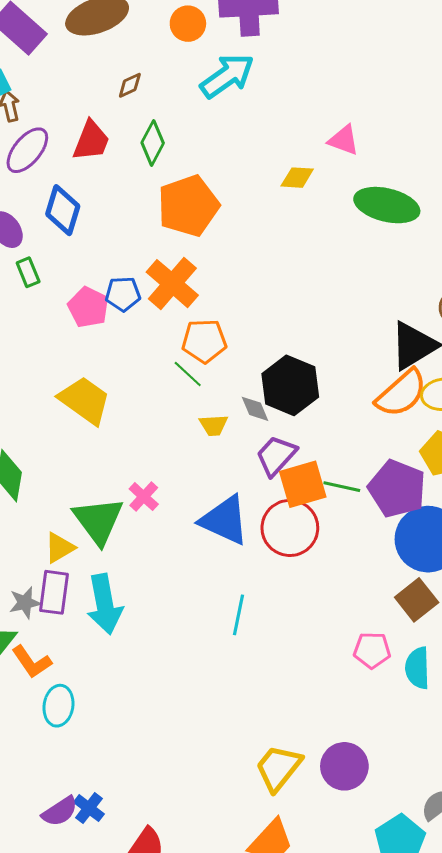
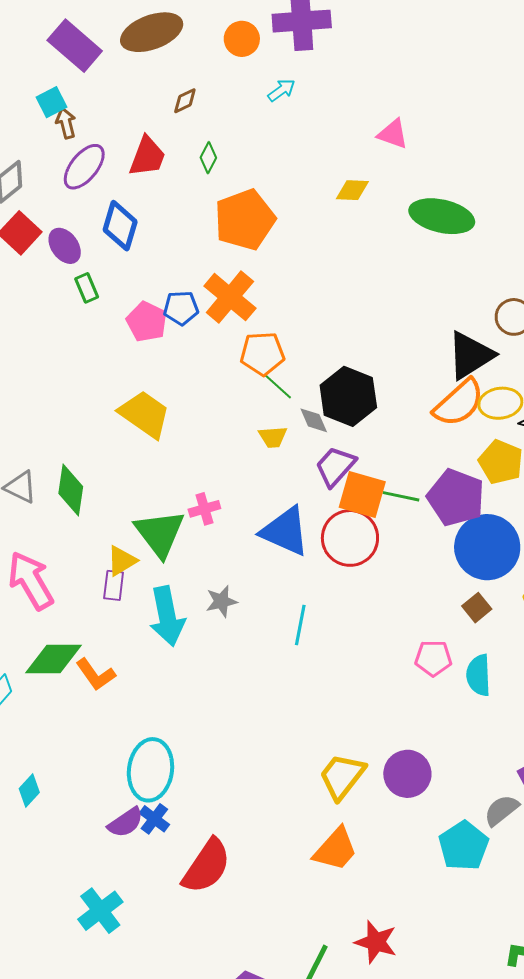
cyan arrow: (227, 76) -> (282, 90), size x0.5
pink triangle: (344, 140) -> (393, 134), moved
green diamond: (153, 143) -> (208, 158), size x0.7
green line: (188, 374) -> (278, 387), moved
orange square: (303, 484) -> (362, 494), turned 33
pink cross: (144, 497) -> (204, 509), turned 32
purple rectangle: (54, 592) -> (114, 585), moved, size x0.7
brown square: (417, 600) -> (477, 608), size x0.7
gray star: (25, 603) -> (221, 601), moved
cyan ellipse: (58, 706) -> (150, 770), moved, size x1.5

